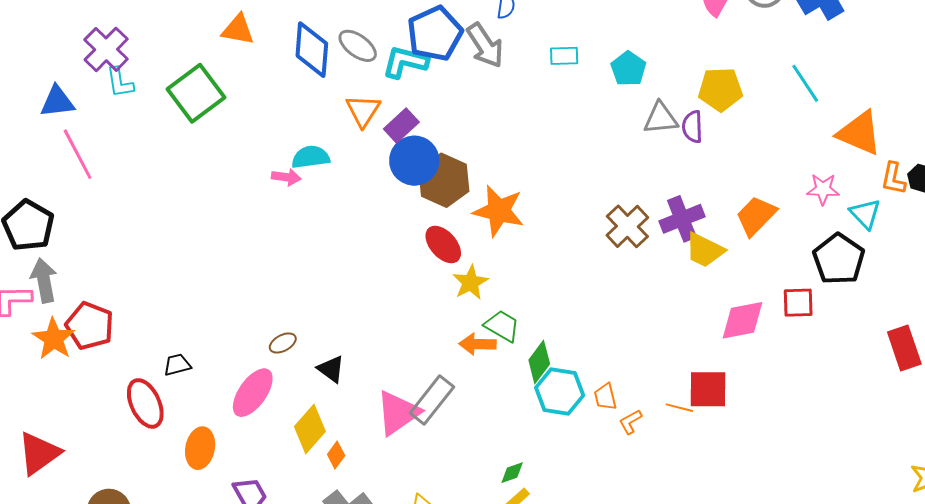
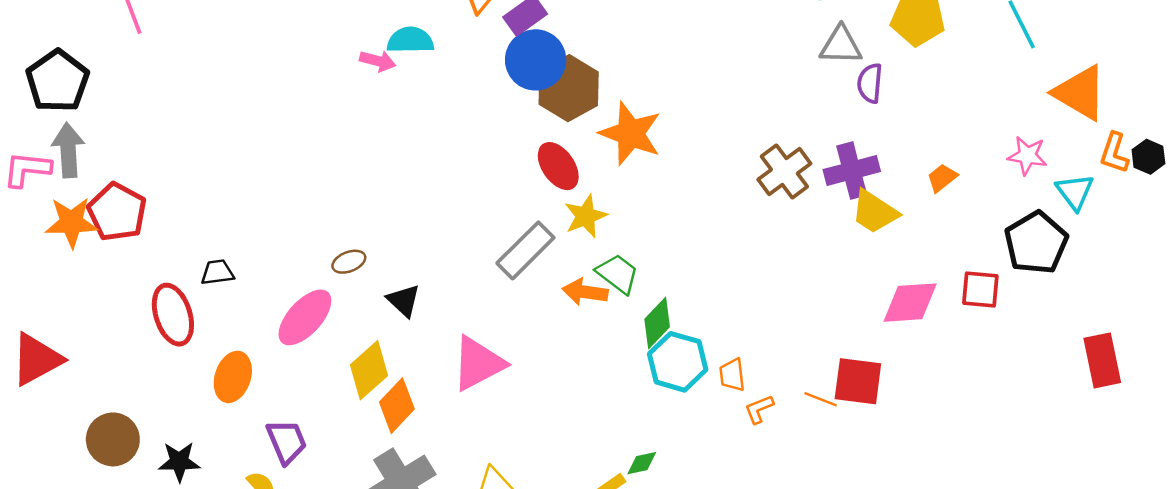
purple semicircle: (692, 127) -> (870, 83), moved
orange trapezoid: (756, 216) -> (942, 178), size x0.6
orange star: (54, 339) -> (71, 222), turned 30
gray rectangle: (432, 400) -> (525, 250), moved
orange diamond: (336, 455) -> (397, 406), size x1.6
green diamond: (512, 473) -> (642, 463), moved

